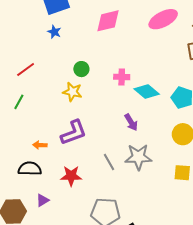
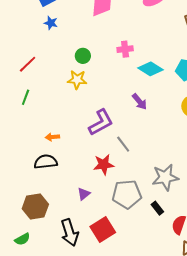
pink cross: (122, 77) -> (125, 49), moved
purple L-shape: (74, 133) -> (101, 122), moved
gray star: (138, 157) -> (165, 177), moved
red star: (71, 176) -> (104, 165), moved
purple triangle: (43, 200) -> (84, 194), moved

